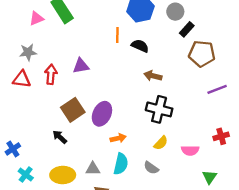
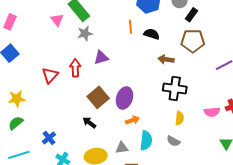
pink triangle: (36, 18) -> (57, 20), turned -40
gray star: (28, 52) -> (85, 33), moved
brown pentagon: (202, 54) -> (193, 41), moved
red triangle: (22, 79) -> (50, 75), turned -48
orange arrow: (118, 138) -> (132, 120), moved
yellow semicircle: (161, 143) -> (180, 118), turned -32
pink semicircle: (190, 150) -> (212, 112), moved

